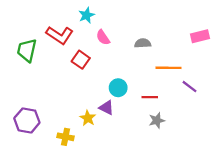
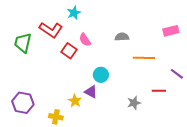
pink semicircle: (103, 37) -> (85, 40), moved
purple line: (189, 87) -> (177, 74), moved
red line: (150, 97) -> (159, 91), moved

